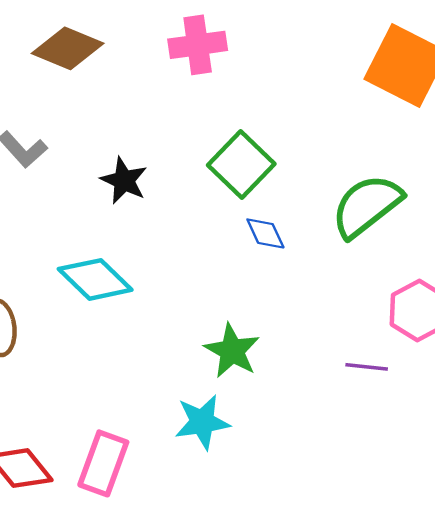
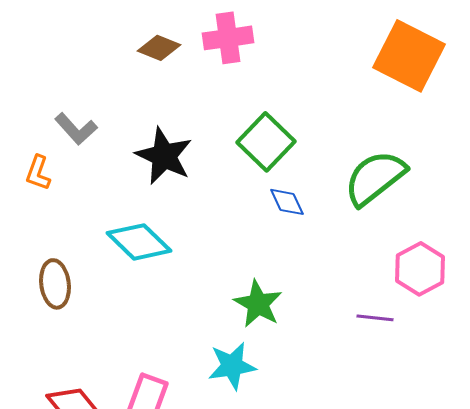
brown diamond: (68, 48) -> (159, 48), moved, size x0.7
black star: (124, 181) -> (164, 156), size x1.4

